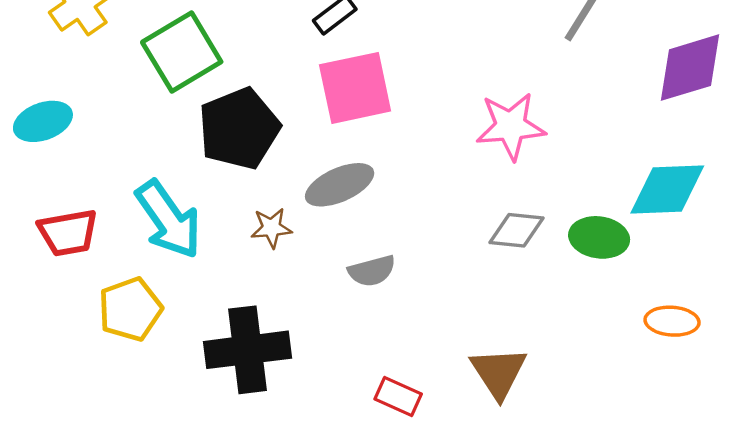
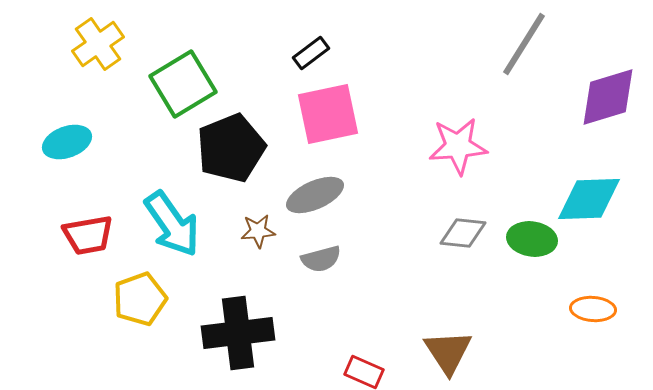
gray semicircle: (372, 271) -> (321, 259), moved

